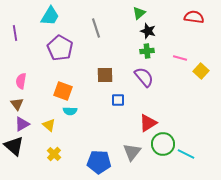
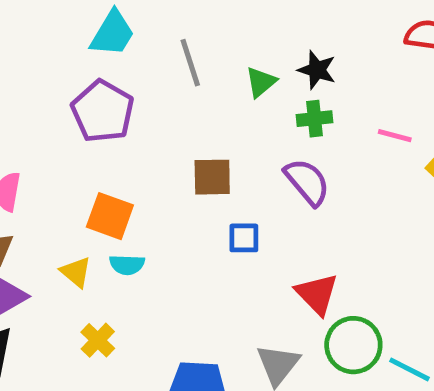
green triangle: (139, 13) -> (261, 82), moved
cyan trapezoid: (50, 16) -> (112, 33), moved
red triangle: (148, 123) -> (317, 294), turned -42
yellow triangle: (49, 125) -> (76, 272), moved
yellow cross: (54, 154) -> (98, 340), moved

